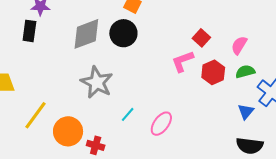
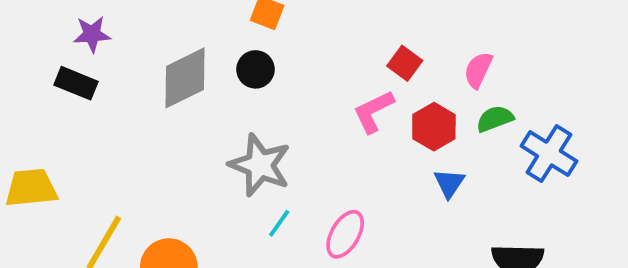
black rectangle: (29, 31) -> (76, 83), turned -70
black circle: (123, 33) -> (255, 69), size x0.7
gray star: (97, 82) -> (260, 165), moved
blue triangle: (246, 112) -> (449, 183), moved

